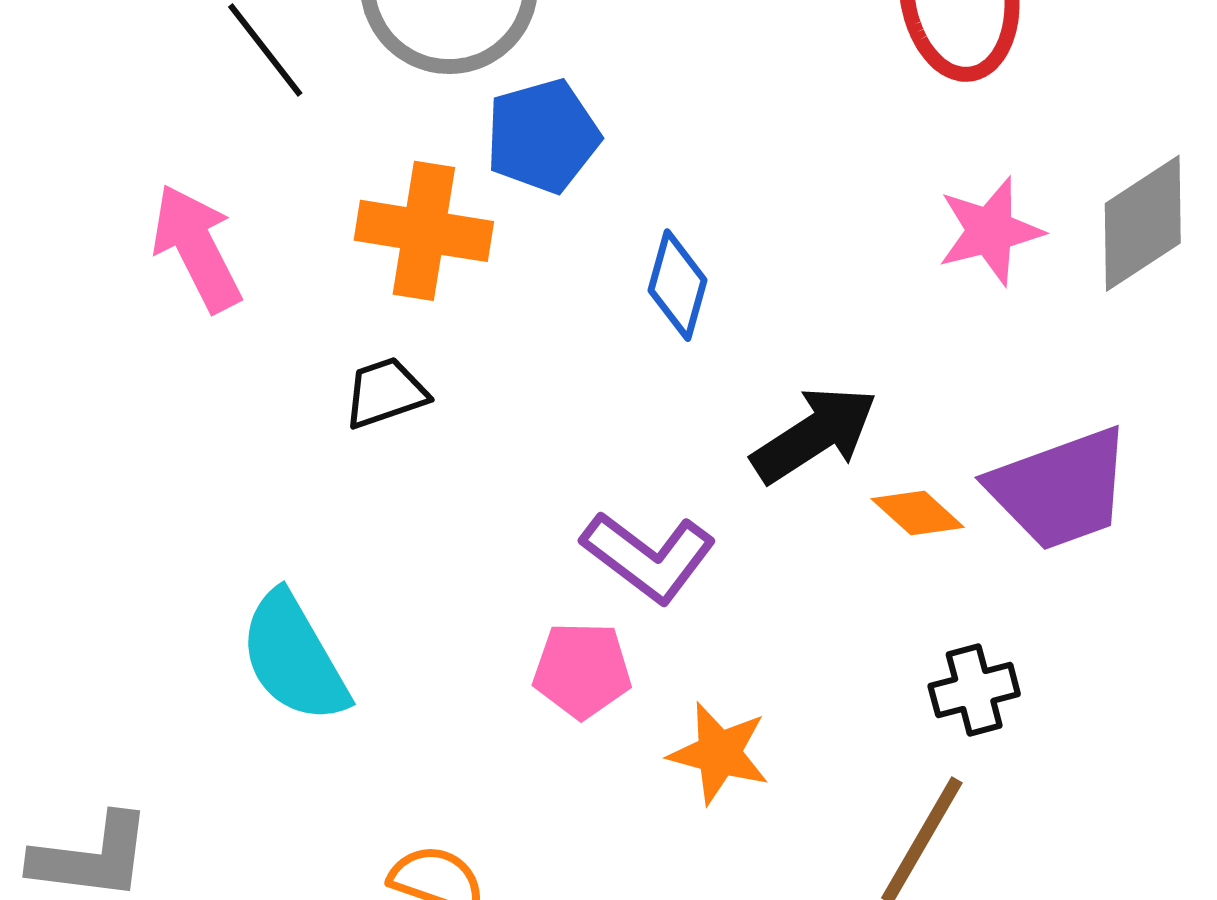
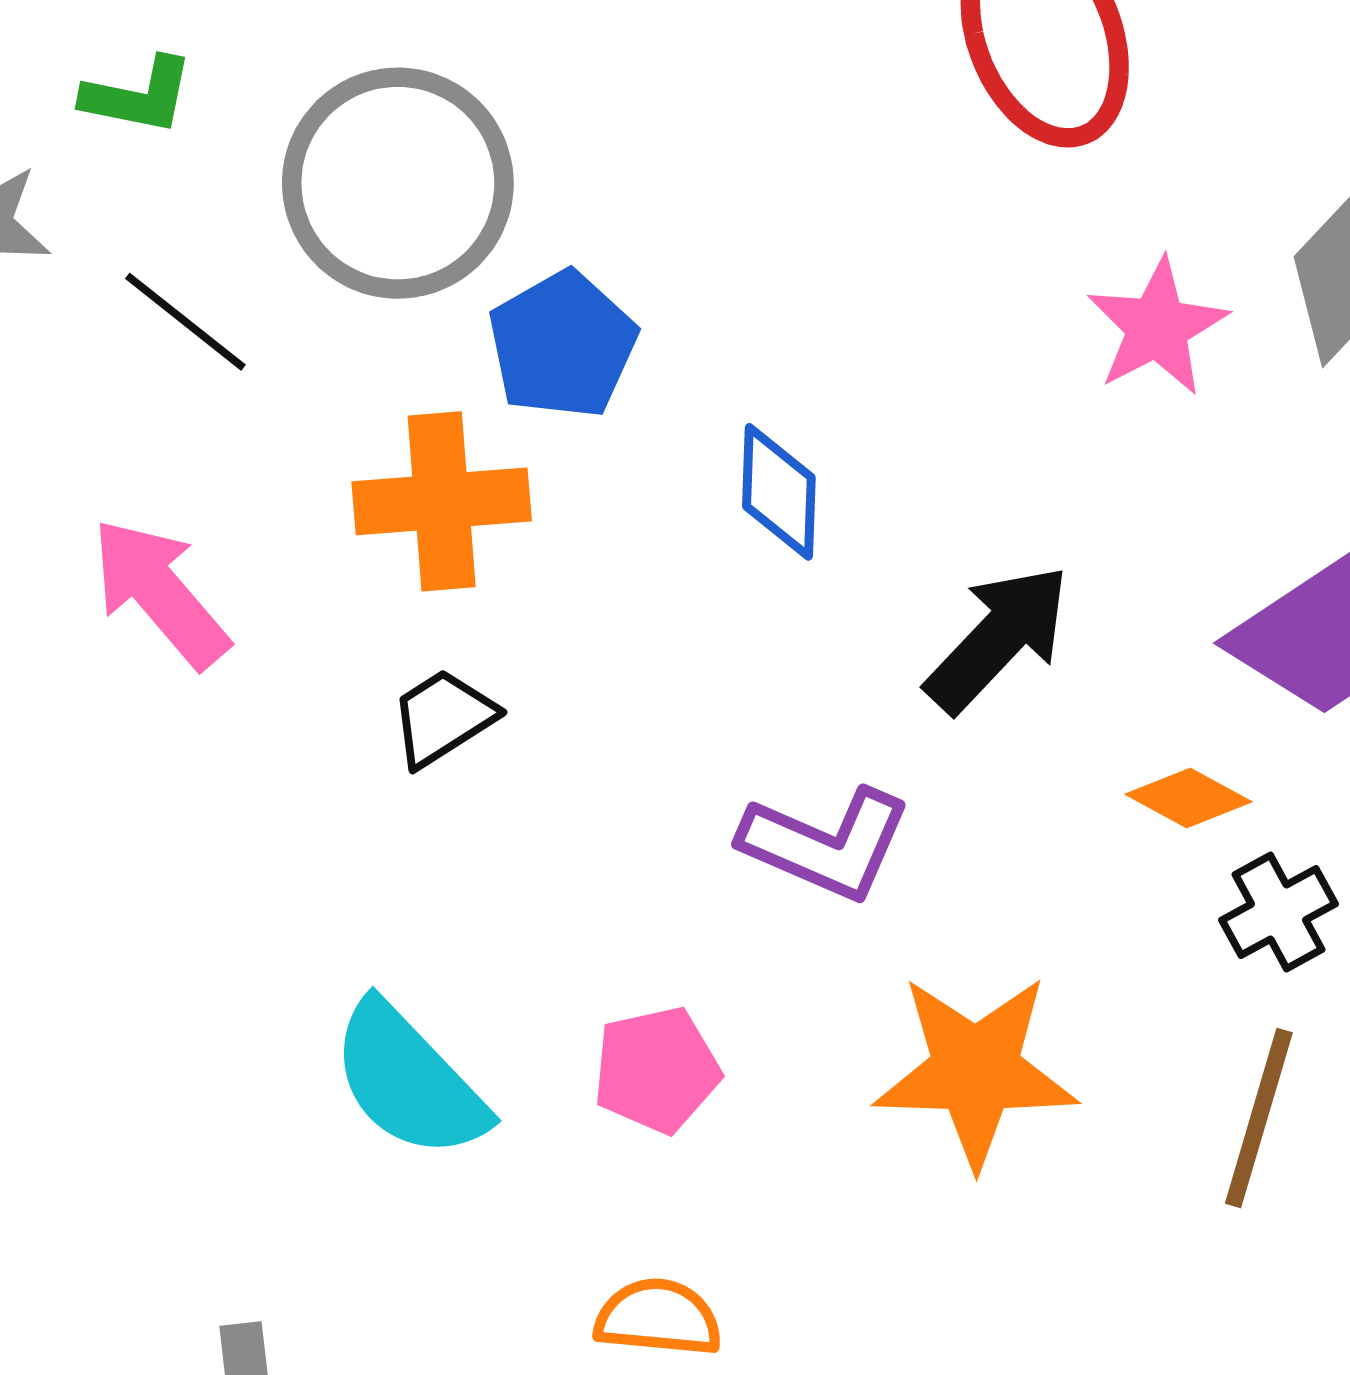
orange diamond: (918, 513) -> (1189, 798), moved
pink pentagon: (582, 670) -> (657, 1070), moved
orange star: (719, 753) -> (976, 1071), size x1.5

